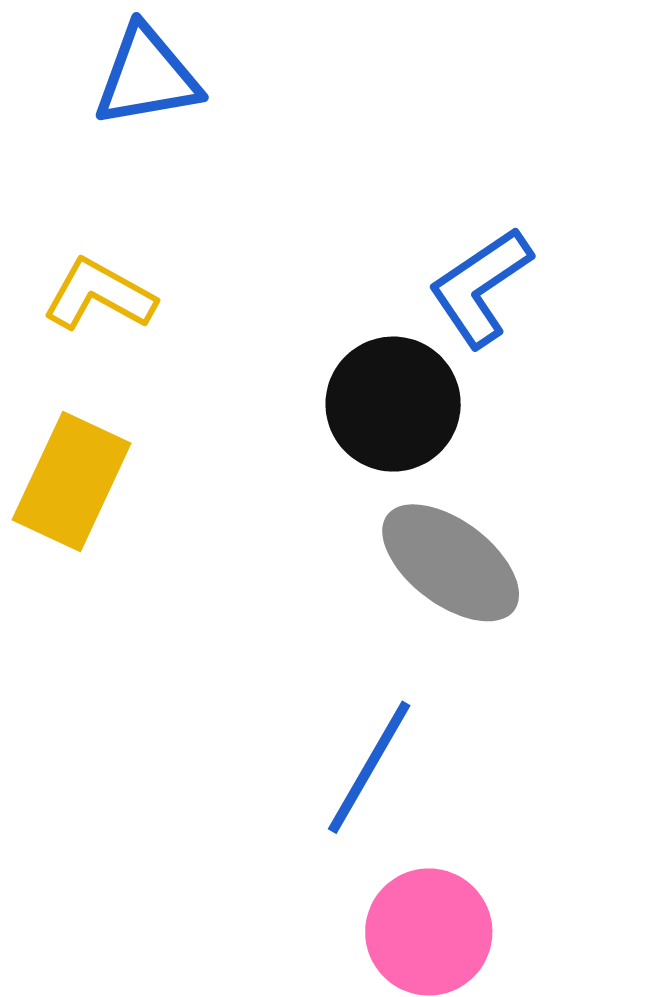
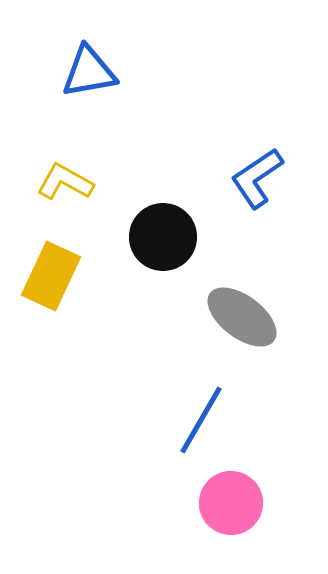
black circle: (393, 404) -> (163, 237), moved

